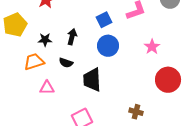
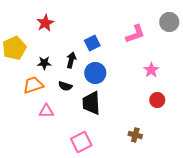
blue square: (104, 20) -> (92, 43), moved
blue circle: (108, 46) -> (95, 73), moved
red circle: (168, 80) -> (157, 100), moved, size x0.6

